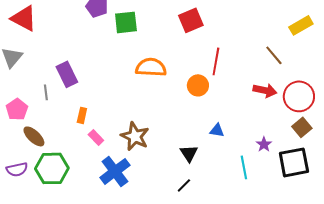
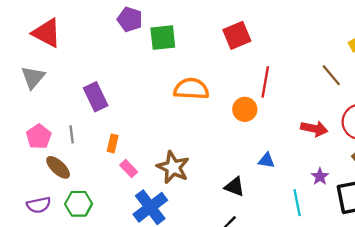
red arrow: (265, 90) -> (314, 129), moved
gray line: (46, 92) -> (72, 134), moved
black triangle: (189, 153) -> (235, 187), turned -36
green hexagon: (52, 168) -> (79, 204), size x0.7

